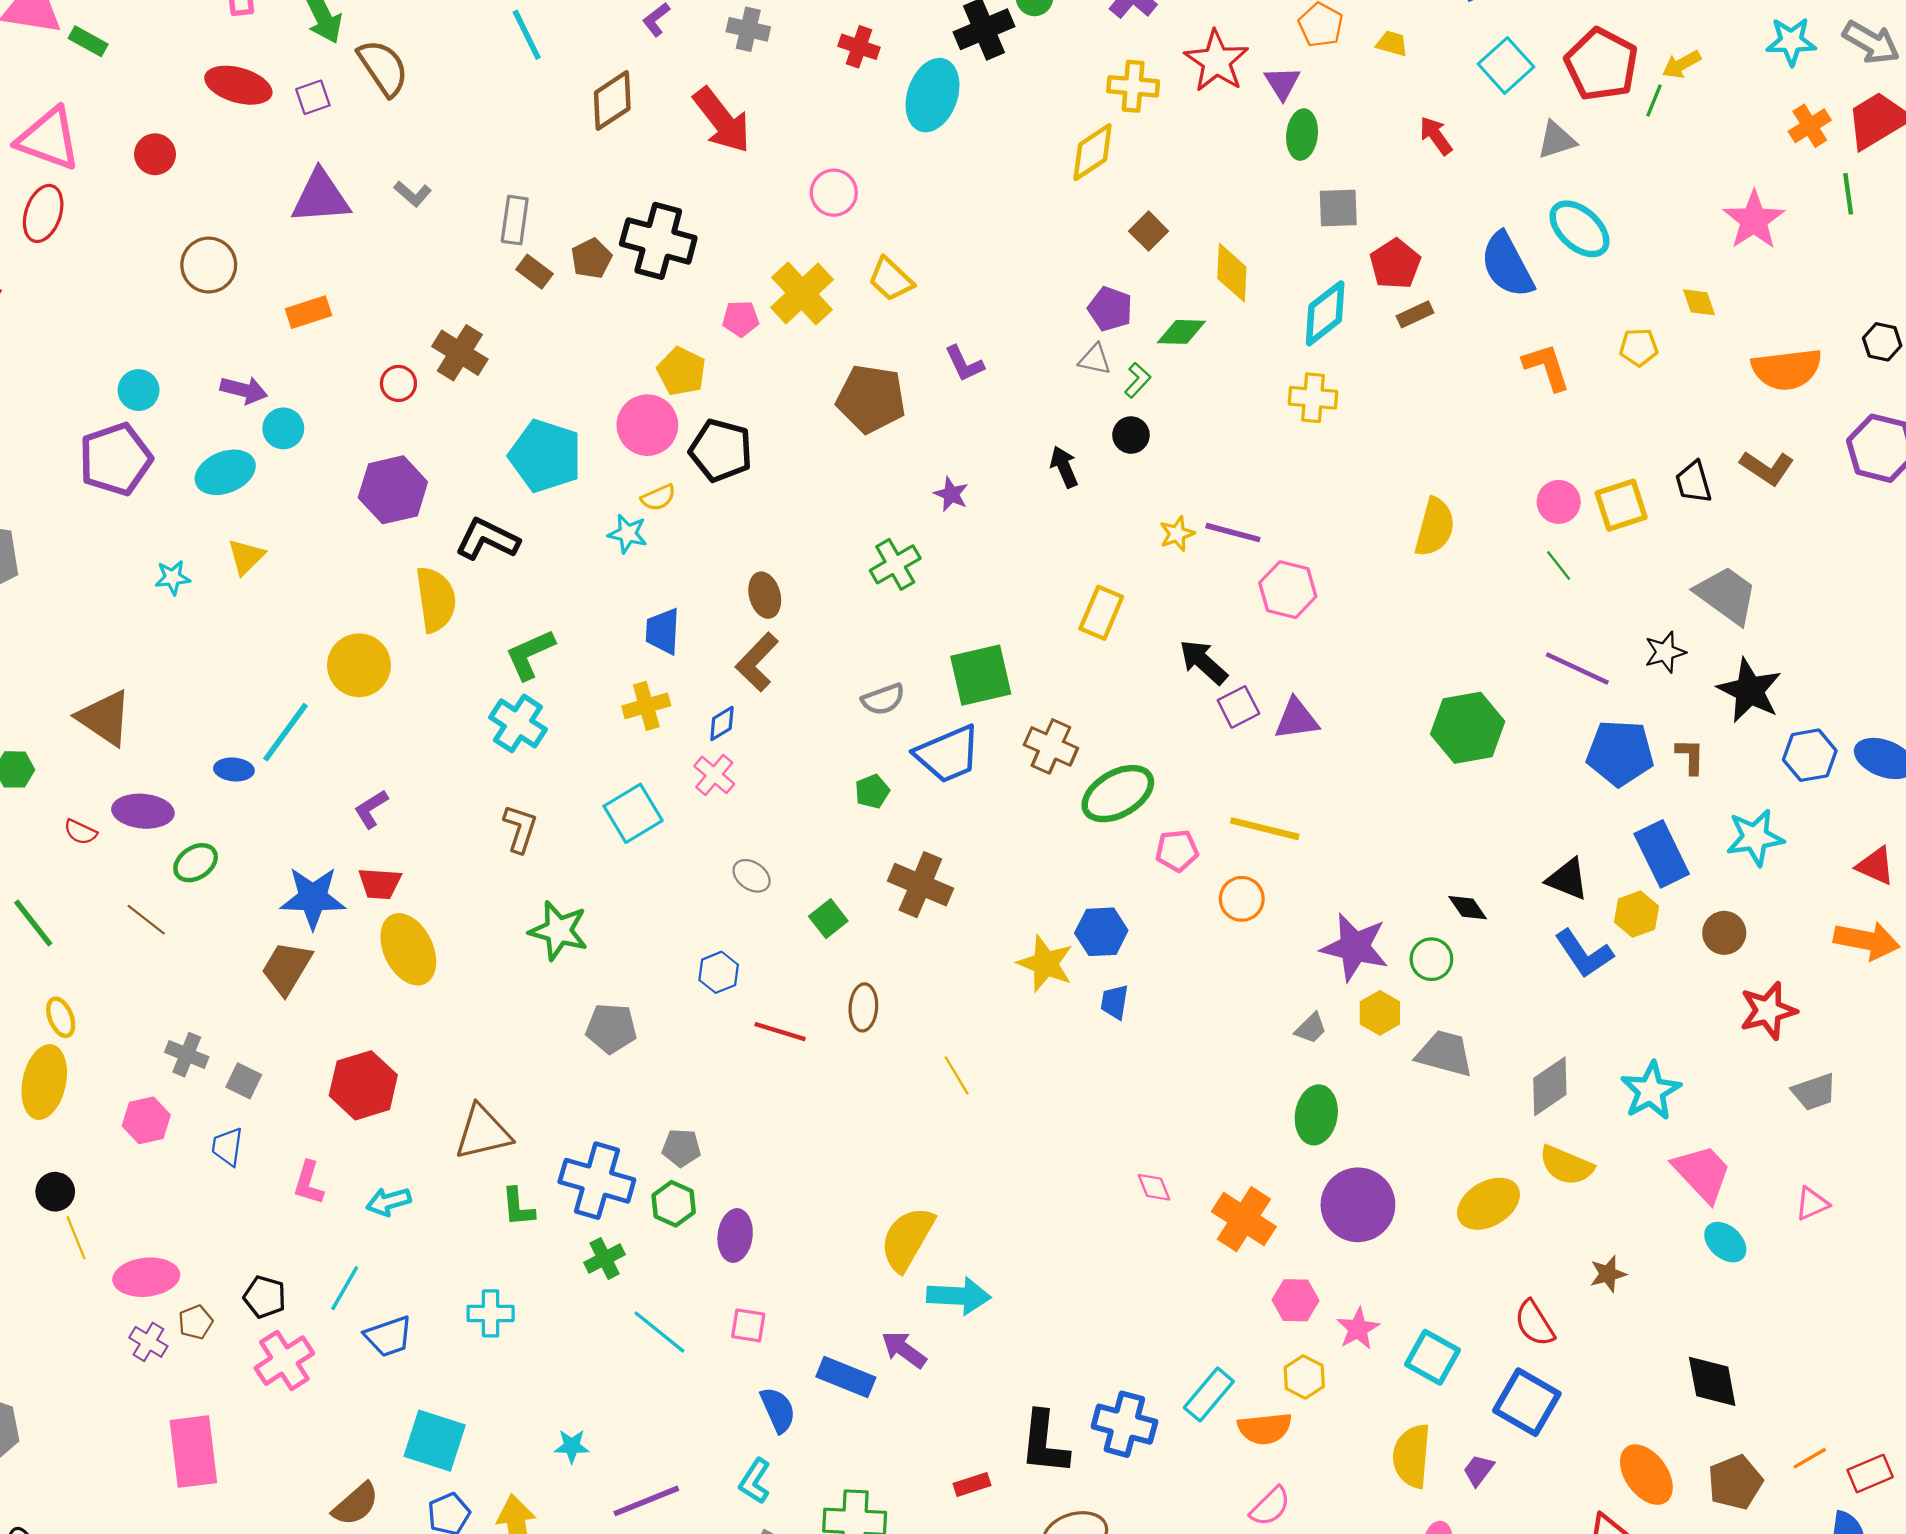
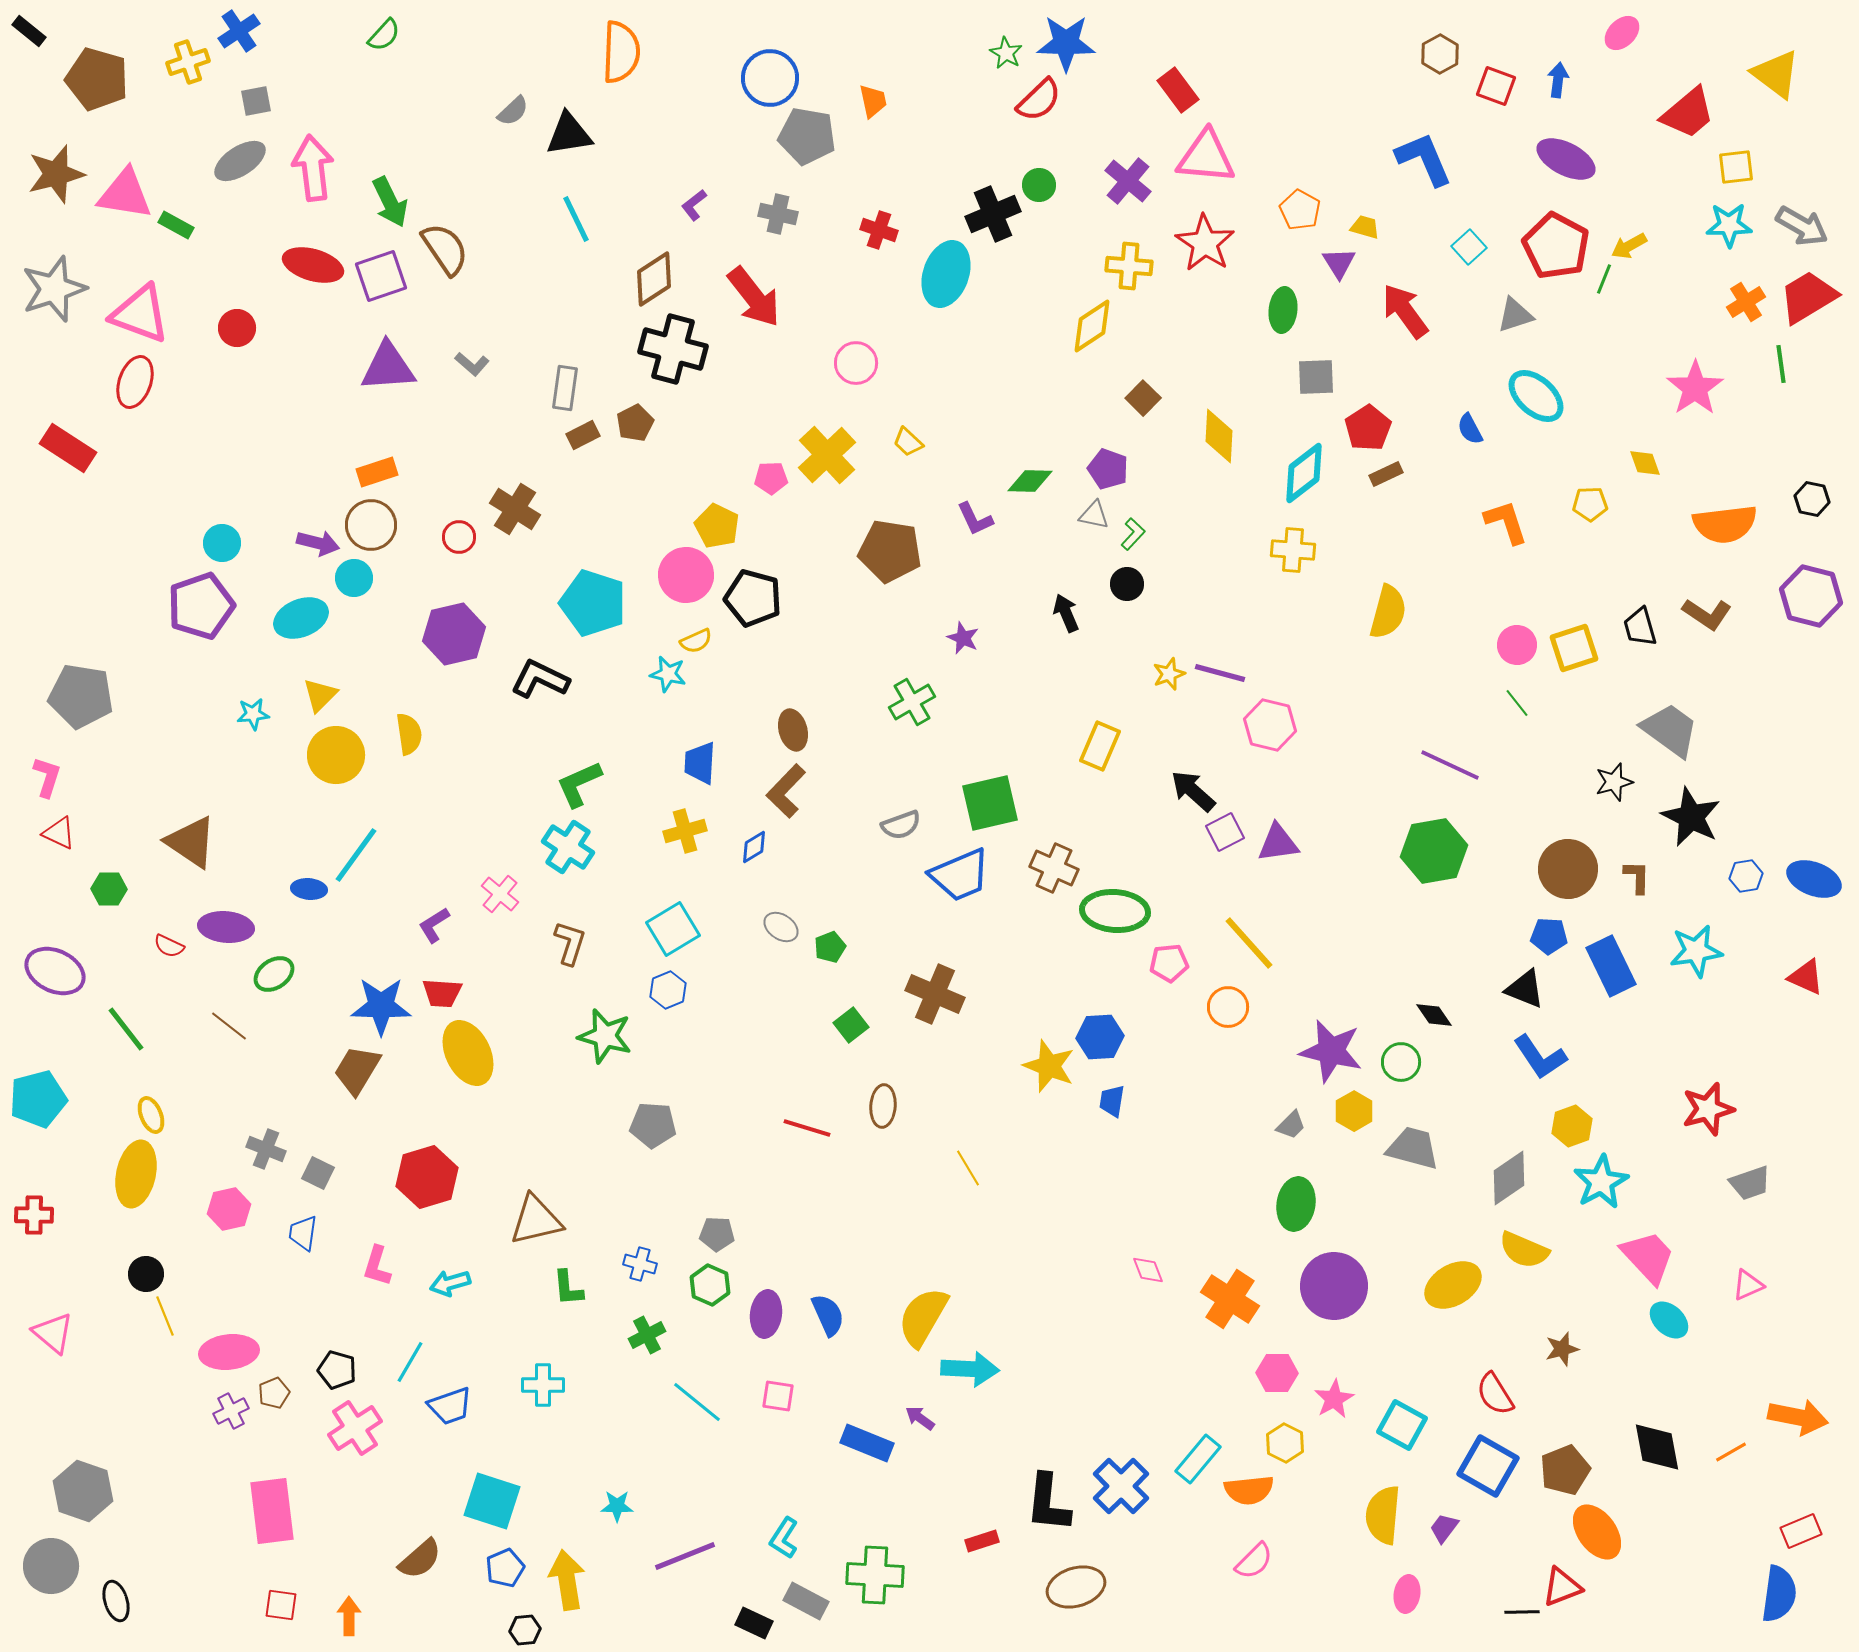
cyan square: (1506, 65) -> (1469, 247), size x0.7
purple triangle: (1282, 83) -> (1339, 263), moved
purple square: (313, 97) -> (381, 276), size x1.6
red arrow: (1436, 136) -> (1405, 311), size x1.5
black cross: (658, 241) -> (673, 349), moved
brown circle: (209, 265) -> (371, 525), moved
blue semicircle: (1507, 265) -> (1470, 429), size x0.5
brown rectangle: (534, 272) -> (583, 435), turned -64
yellow trapezoid: (891, 279) -> (908, 442), size x0.7
green diamond: (1181, 332) -> (1030, 481), moved
yellow semicircle: (1435, 527) -> (1388, 612), moved
yellow semicircle: (436, 599) -> (409, 734), moved, size x0.7
yellow circle: (359, 665) -> (336, 755), moved
purple line: (1577, 669) -> (1450, 765), moved
blue pentagon: (1620, 753) -> (1549, 936), moved, size x0.6
blue hexagon: (1810, 755) -> (1746, 876), size x0.7
pink cross: (714, 775) -> (500, 894), moved
green pentagon: (872, 791) -> (830, 947), moved
green ellipse: (1118, 794) -> (1115, 911), turned 34
yellow line: (1265, 829) -> (1249, 943), turned 34
gray ellipse: (752, 876) -> (781, 927), moved
yellow hexagon: (1636, 914) -> (1572, 1126), moved
brown circle: (1724, 933) -> (1568, 869), moved, size x1.5
orange arrow: (1867, 941) -> (1798, 1417), moved
blue hexagon: (719, 972) -> (668, 990), moved
blue cross: (597, 1181) -> (640, 1264), size x0.5
purple cross: (148, 1342) -> (231, 1411), turned 32
purple arrow: (904, 1350) -> (920, 1418), size x0.7
blue semicircle: (778, 1410) -> (828, 1315), moved
blue cross: (1124, 1424) -> (1121, 1486), turned 30
orange line: (1810, 1458) -> (1731, 1452), moved
brown pentagon: (1735, 1482) -> (1565, 1470), moved

